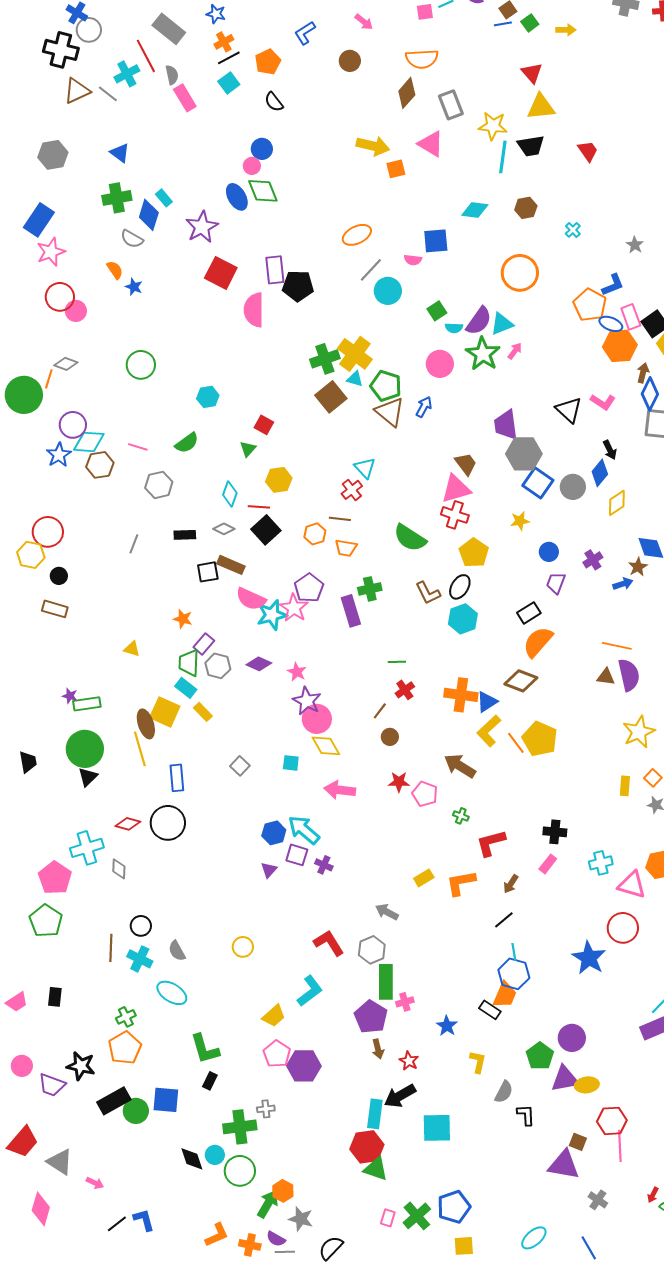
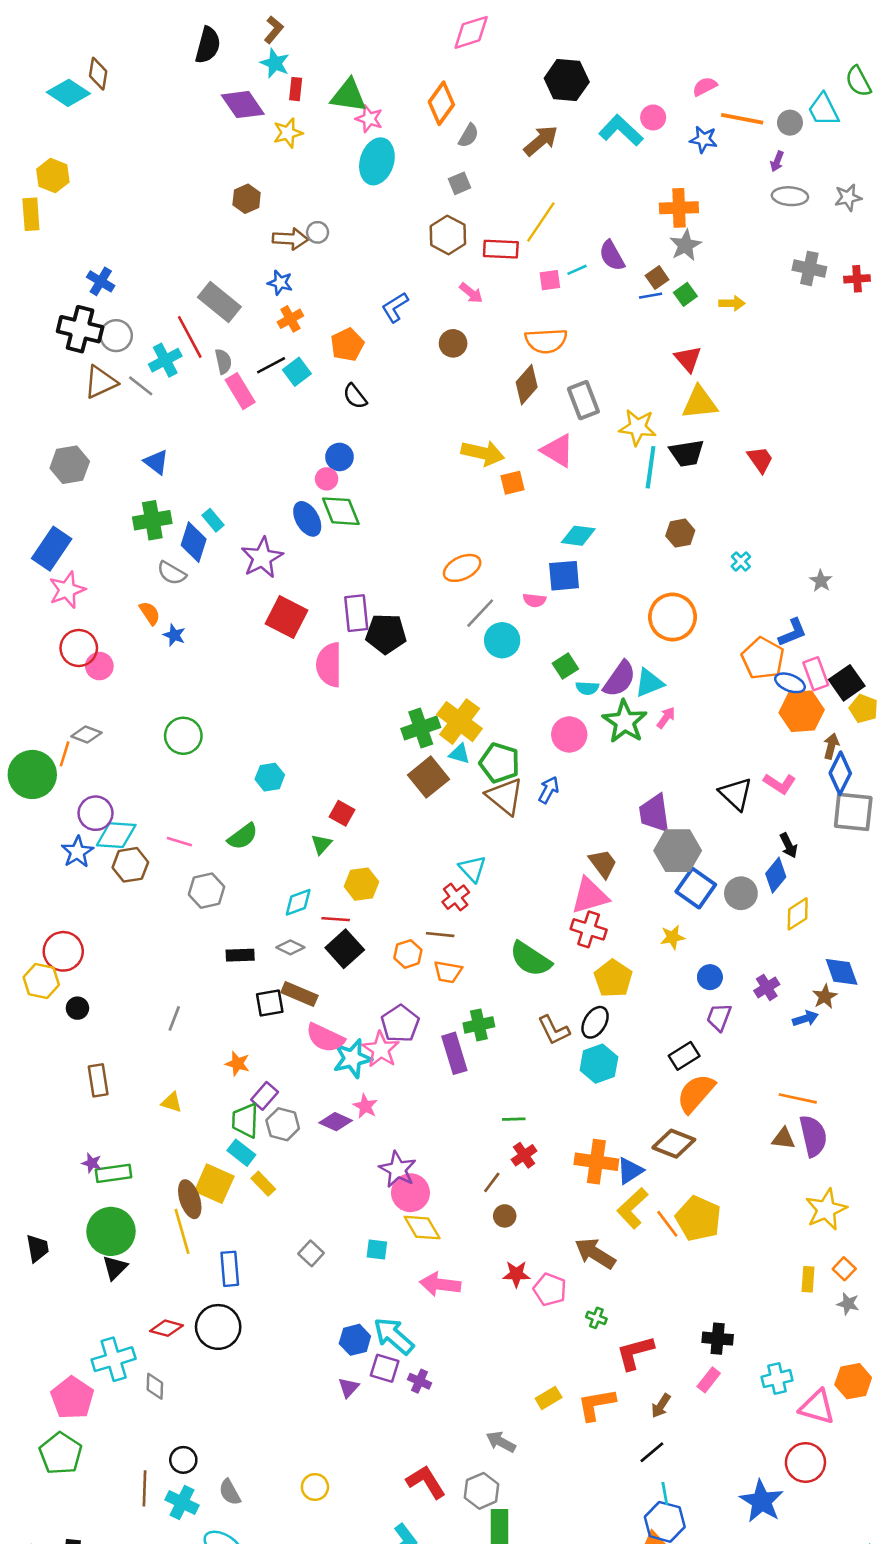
gray circle: (89, 30) -> (116, 336), moved
black line: (229, 58) -> (271, 365), moved
cyan diamond: (475, 210) -> (578, 536), moved
cyan diamond: (230, 494) -> (298, 902), turned 50
gray line: (134, 544) -> (174, 1018), moved
brown rectangle: (55, 609) -> (98, 1080), moved, turned 65
pink star: (297, 672) -> (365, 1106), moved

